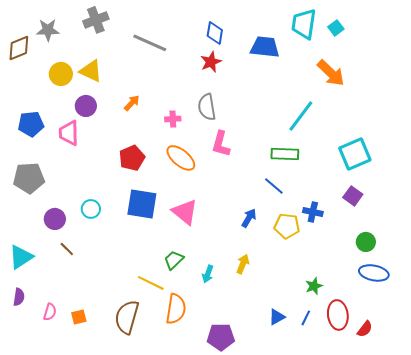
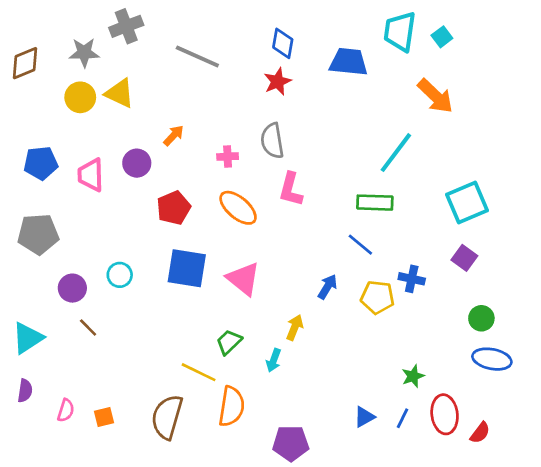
gray star: (48, 30) -> (84, 53), moved
purple circle: (86, 106) -> (137, 163), moved
yellow arrow: (243, 264) -> (295, 328), moved

